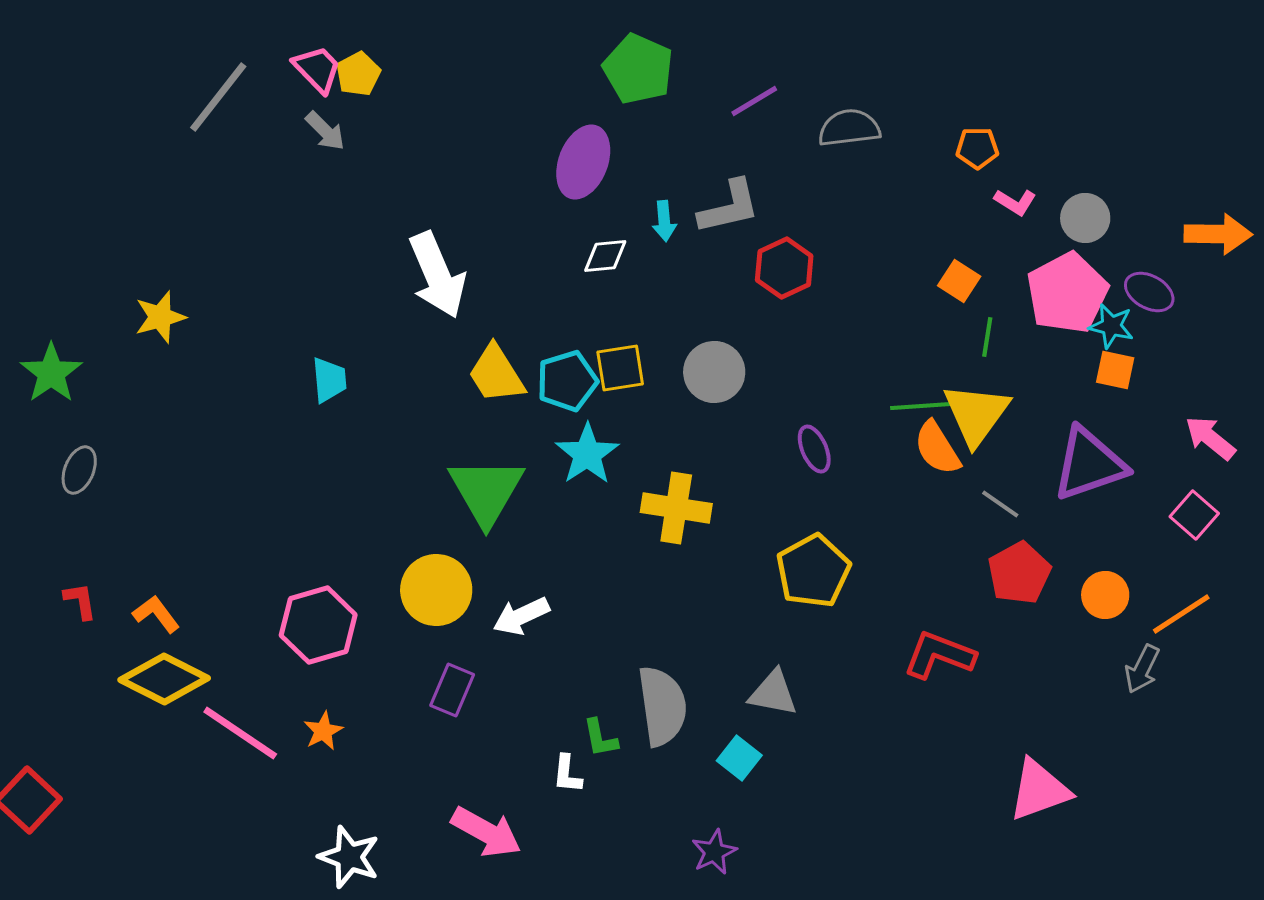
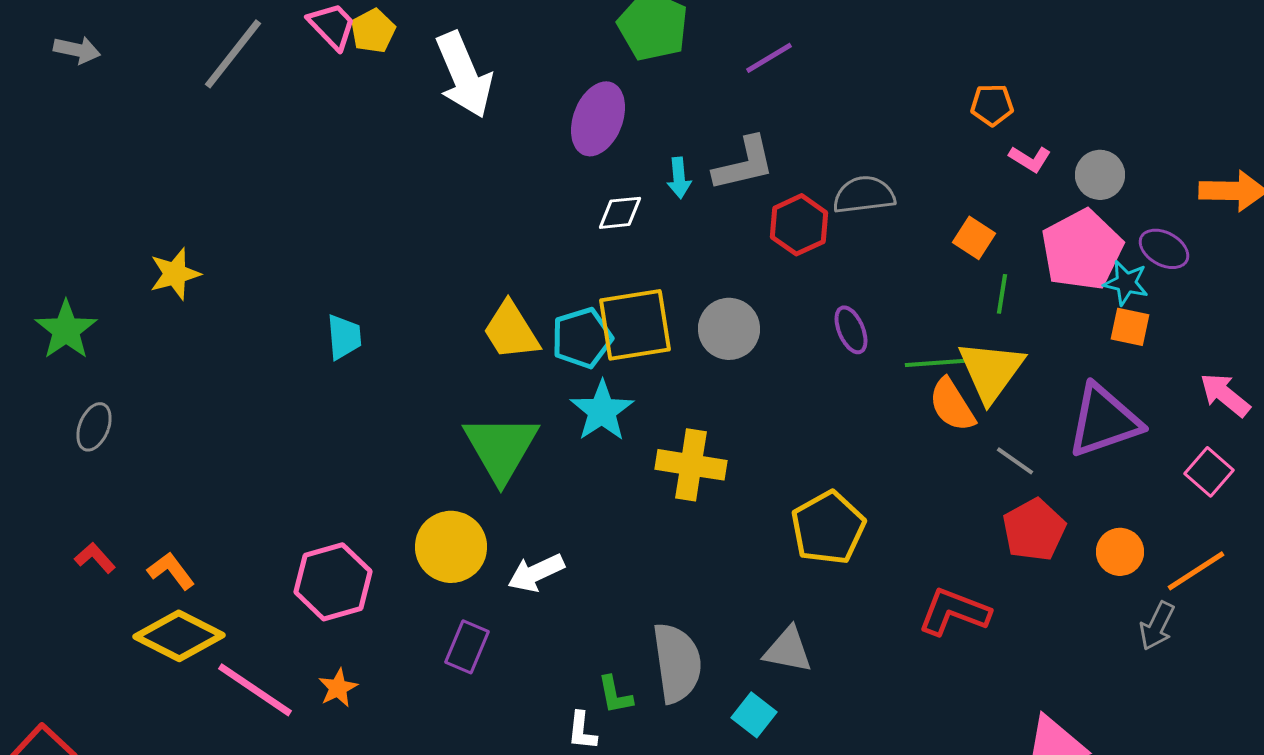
gray semicircle: (849, 128) -> (864, 195), moved
gray arrow: (325, 131) -> (77, 50), moved, turned -33
white arrow: (437, 275) -> (464, 75), moved
yellow square: (620, 368) -> (635, 325), size x1.5
purple ellipse: (814, 449) -> (851, 330), moved
red L-shape: (80, 601) -> (95, 558), turned -33

